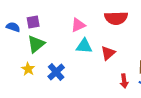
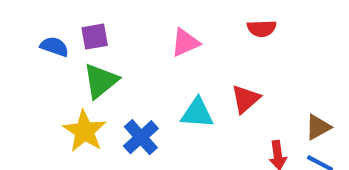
red semicircle: (116, 18) -> (262, 29), size x0.6
cyan triangle: (84, 46) -> (197, 113), moved
yellow star: (28, 69) -> (85, 131), size x1.5

